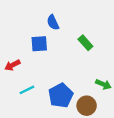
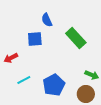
green rectangle: (85, 43) -> (76, 38), size x1.5
brown circle: (87, 106) -> (86, 94), moved

